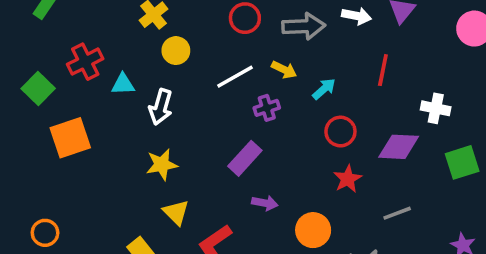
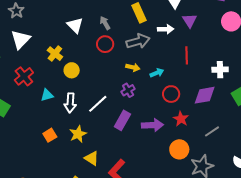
red cross: (85, 62) -> (24, 76), moved
white line: (235, 77) -> (98, 104), moved
cyan arrow: (324, 89) -> (157, 73), turned 32
orange square: (70, 138) -> (50, 135), moved, size x0.6
purple arrow: (265, 203) -> (152, 125), moved, size x1.5
orange circle: (313, 230) -> (179, 149), moved

